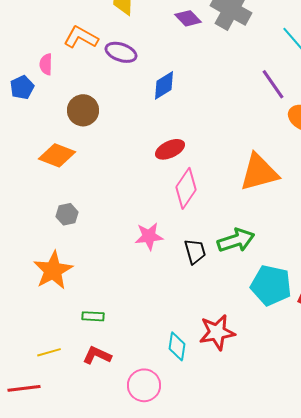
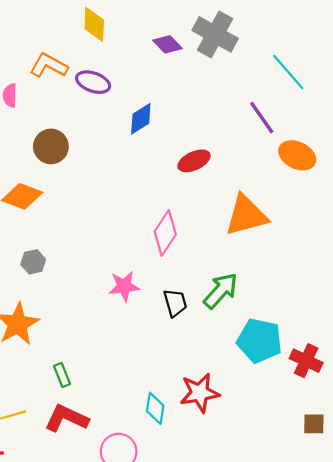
red ellipse: (170, 149) -> (194, 161), moved
green arrow: (236, 240) -> (221, 291), turned -30
green rectangle: (93, 316) -> (62, 375), turned 65
red L-shape: (97, 355) -> (66, 418), size x1.4

